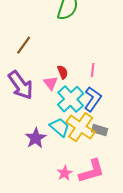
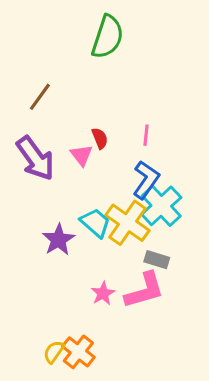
cyan cross: (71, 99) -> (161, 206), moved
gray rectangle: (100, 130) -> (157, 260), moved

